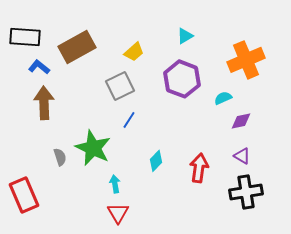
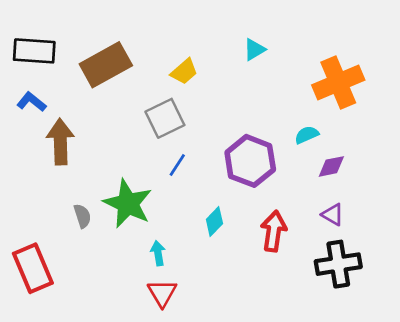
blue L-shape: (39, 67) -> (31, 102), moved
purple hexagon: (182, 79) -> (250, 161), moved

